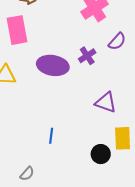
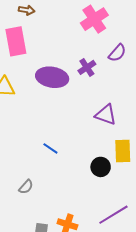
blue line: (51, 136) -> (50, 148), turned -63

